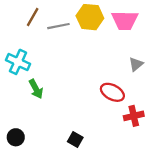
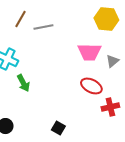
yellow hexagon: (90, 17) -> (106, 19), moved
pink trapezoid: (125, 20) -> (89, 52), moved

